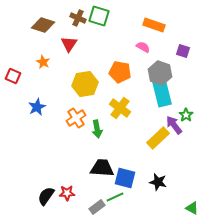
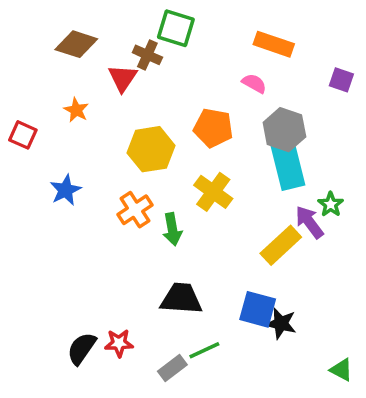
brown cross: (78, 18) -> (147, 55), moved
purple square: (183, 51) -> (341, 80), moved
blue square: (125, 178) -> (258, 309), moved

